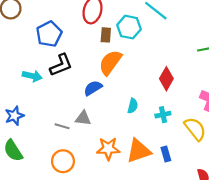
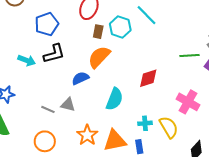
red diamond: (166, 79) -> (148, 78), turned 35
cyan semicircle: (133, 106) -> (115, 99), size x1.6
cyan cross: (163, 115) -> (145, 123), moved
orange star: (108, 149) -> (87, 135), turned 30

